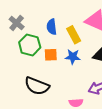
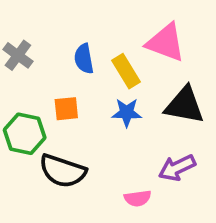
green hexagon: (30, 45) -> (25, 134), moved
orange square: (51, 55) -> (66, 109), moved

